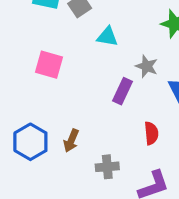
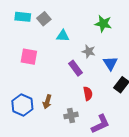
purple rectangle: (123, 91) -> (75, 68), turned -56
red semicircle: (151, 133) -> (88, 94), moved

